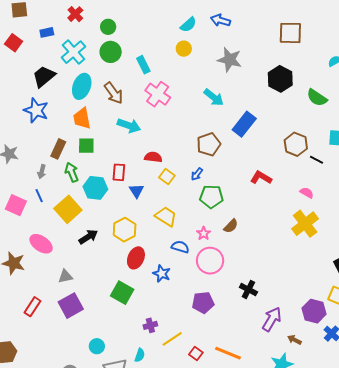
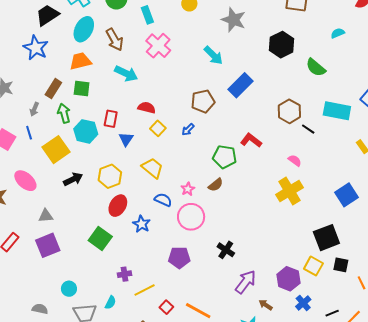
orange trapezoid: (82, 118) -> (80, 61), turned 80
green pentagon: (211, 197) -> (225, 157), moved

